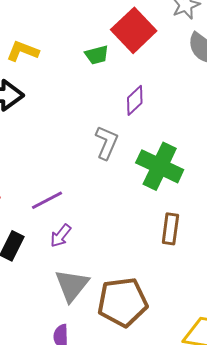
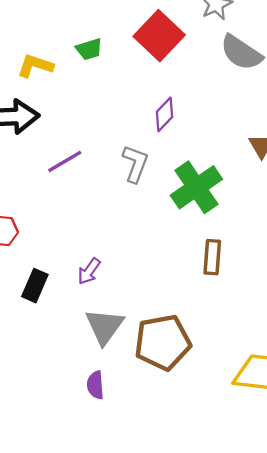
green trapezoid: (97, 55) -> (89, 49), moved
green cross: (160, 166) -> (196, 187), turned 33
purple line: (47, 200) -> (65, 161), moved

